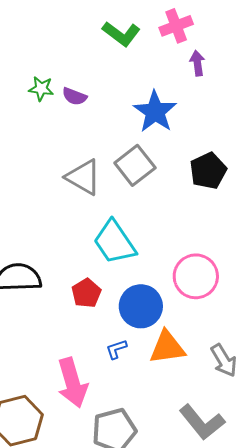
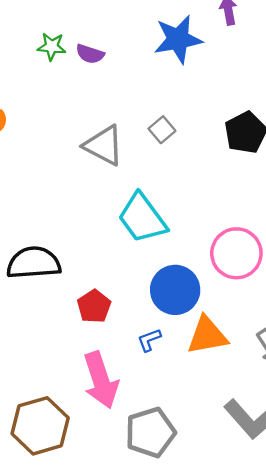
blue star: (155, 112) -> (178, 39), moved, turned 30
gray square: (135, 165) -> (162, 130), size x0.6
red pentagon: (86, 293) -> (94, 306), moved

